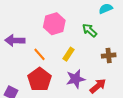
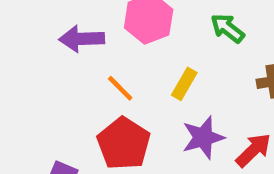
purple arrow: (15, 40) -> (82, 39), moved

